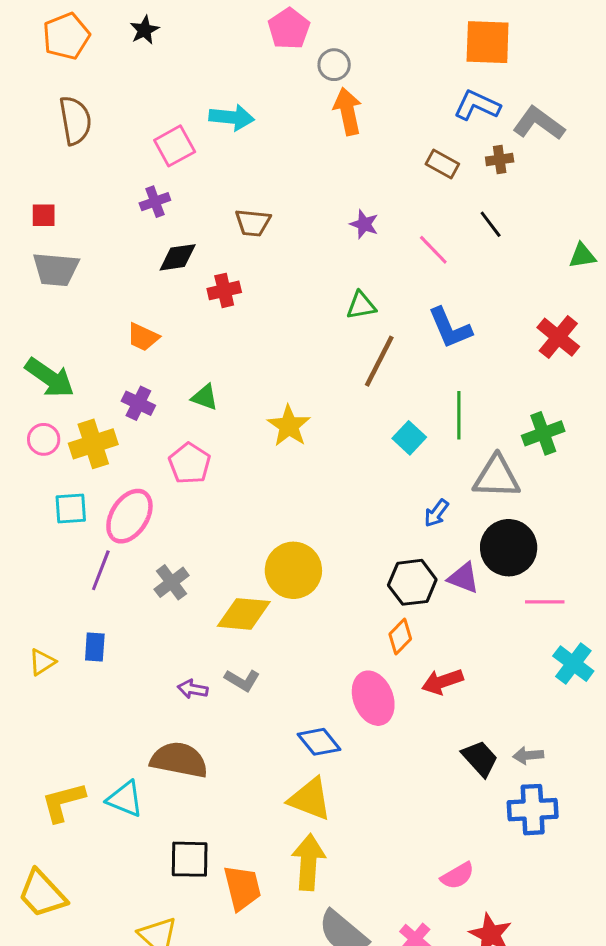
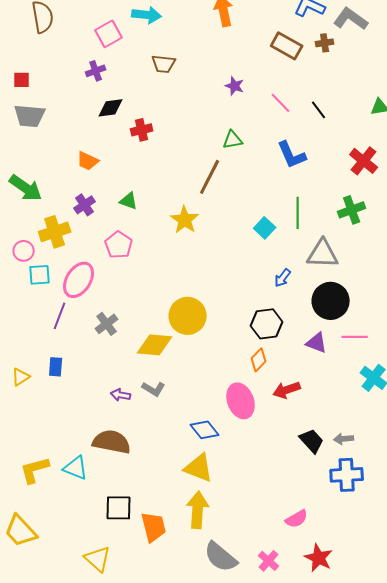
brown rectangle: (442, 164) -> (287, 46), size x1.4
brown trapezoid: (253, 223) -> (164, 64), moved
black line: (491, 224) -> (319, 110), moved
brown line: (379, 361) -> (210, 177), moved
purple cross: (138, 403) -> (85, 205), turned 30
green cross: (543, 433) -> (352, 210), moved
pink circle: (44, 439) -> (24, 251), moved
purple triangle: (463, 578) -> (317, 343), moved

